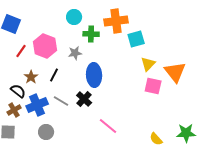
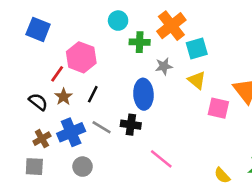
orange cross: (116, 21) -> (171, 26), turned -30
red line: (21, 51) -> (57, 74), moved
gray star: (75, 53) -> (164, 66), moved
yellow triangle: (148, 64) -> (197, 80), moved, turned -35
black semicircle: (18, 91) -> (38, 102), moved
black cross: (84, 99) -> (131, 125), turned -35

